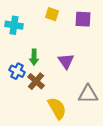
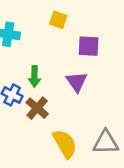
purple square: (83, 19) -> (89, 46), moved
gray triangle: (88, 94) -> (106, 142), moved

